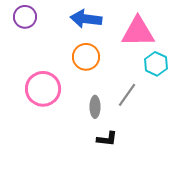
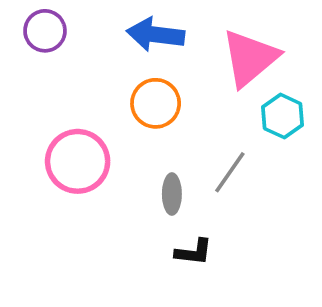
pink triangle: (138, 32) -> (250, 58), turned -39

